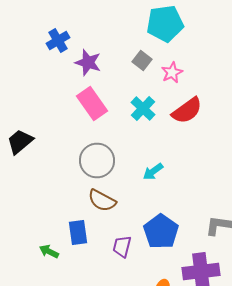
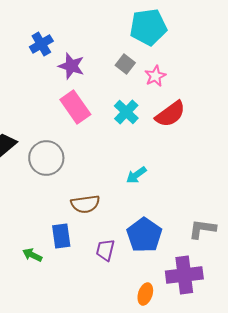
gray circle: (97, 160) -> (46, 158), moved
brown semicircle: (102, 200) -> (85, 204), turned -36

